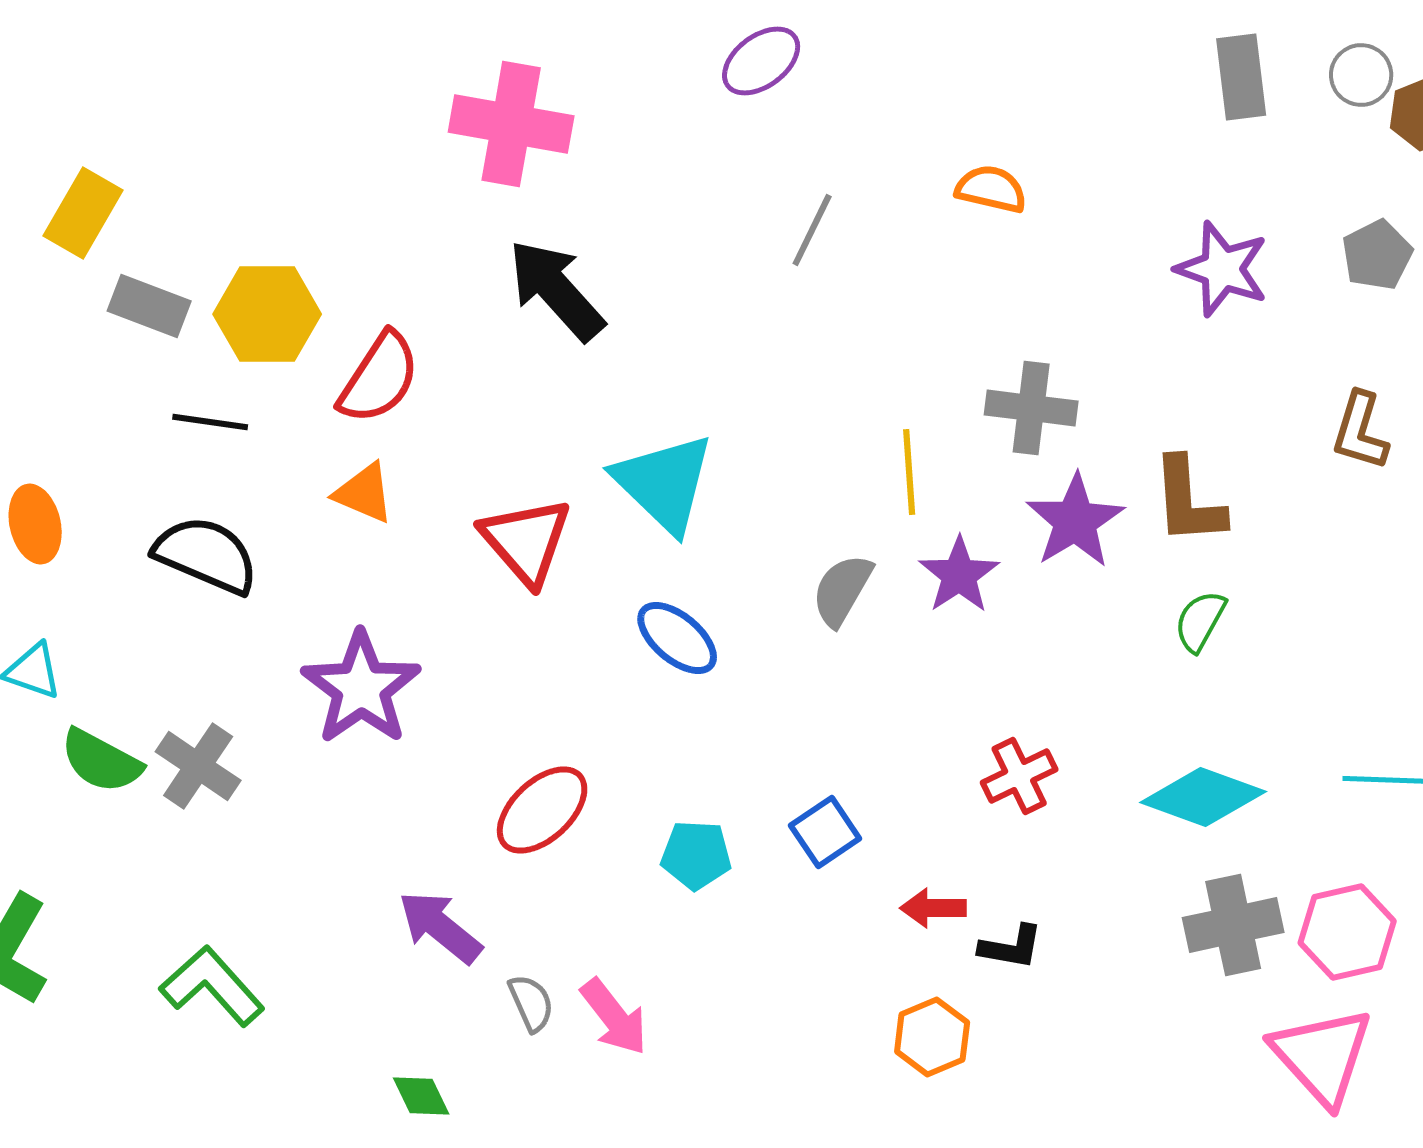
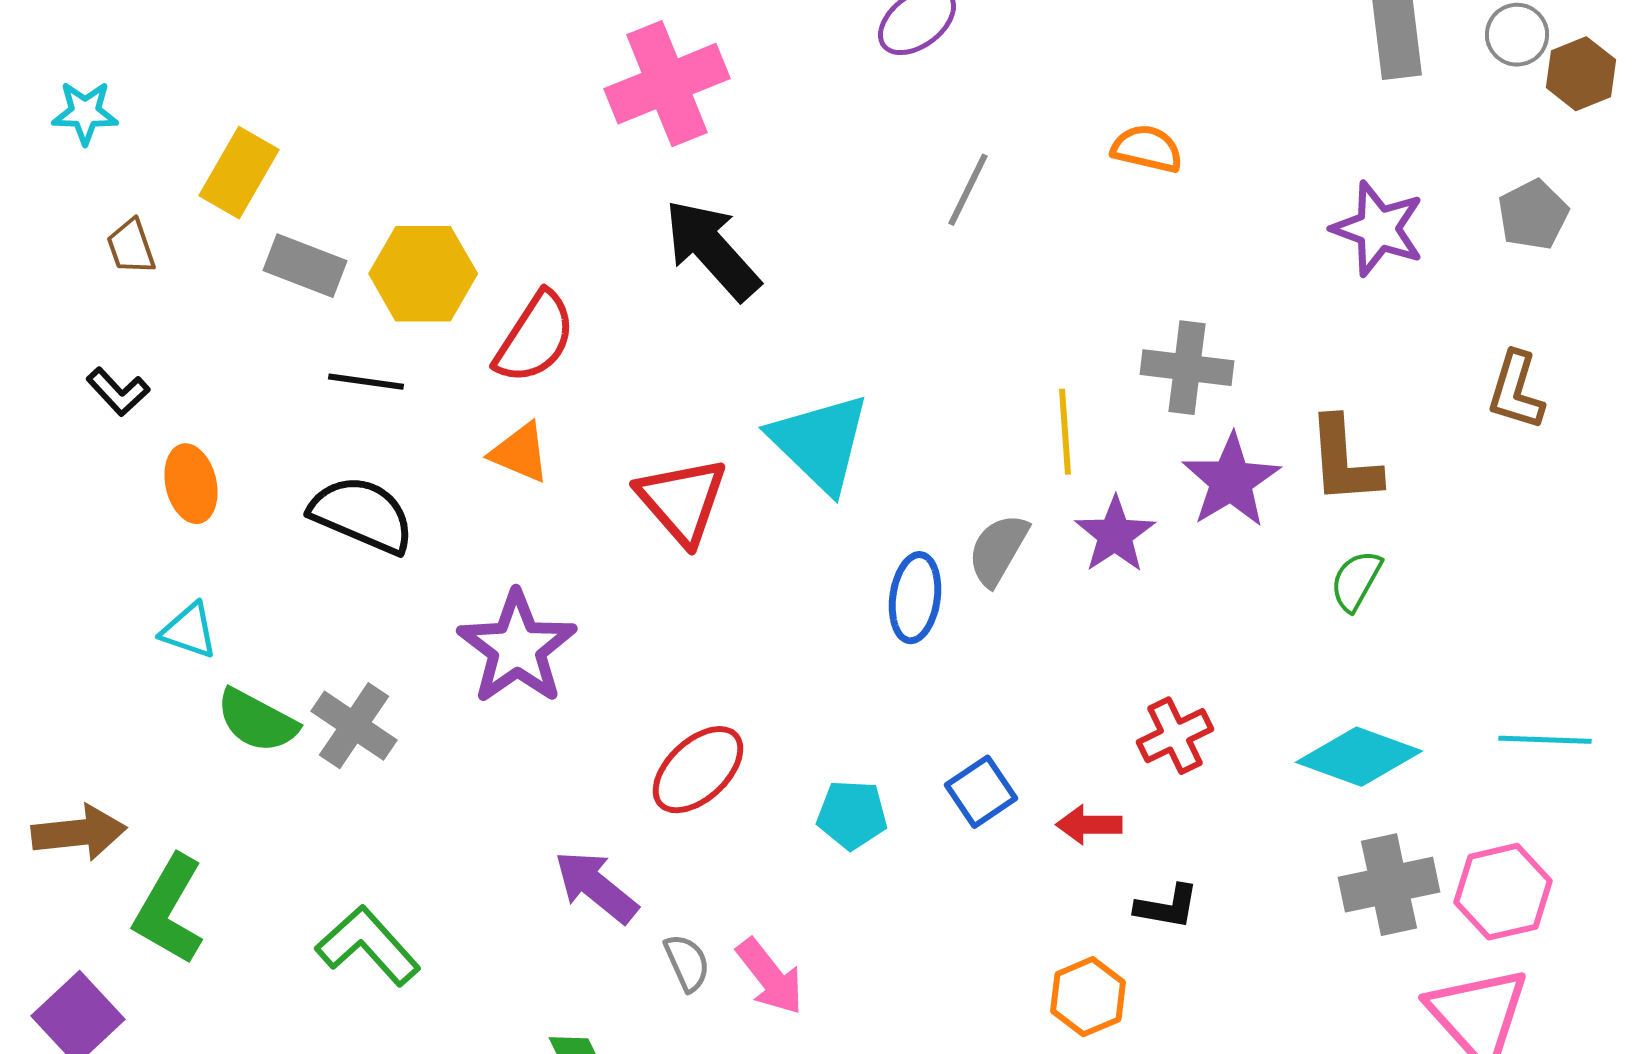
pink cross: (511, 124) -> (667, 84), turned -32
blue ellipse: (677, 638) -> (915, 598), moved, turned 58
red arrow: (933, 908) -> (1089, 825), moved

